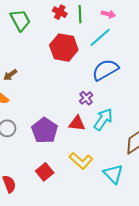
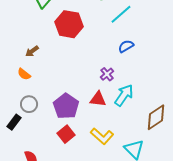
red hexagon: (64, 48) -> (69, 24), moved
blue semicircle: (105, 70) -> (126, 46), size x0.6
red square: (45, 172) -> (66, 134), moved

